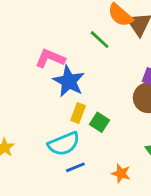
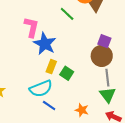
pink L-shape: (50, 58) -> (31, 27), turned 80
blue line: (75, 167) -> (49, 106), turned 56

